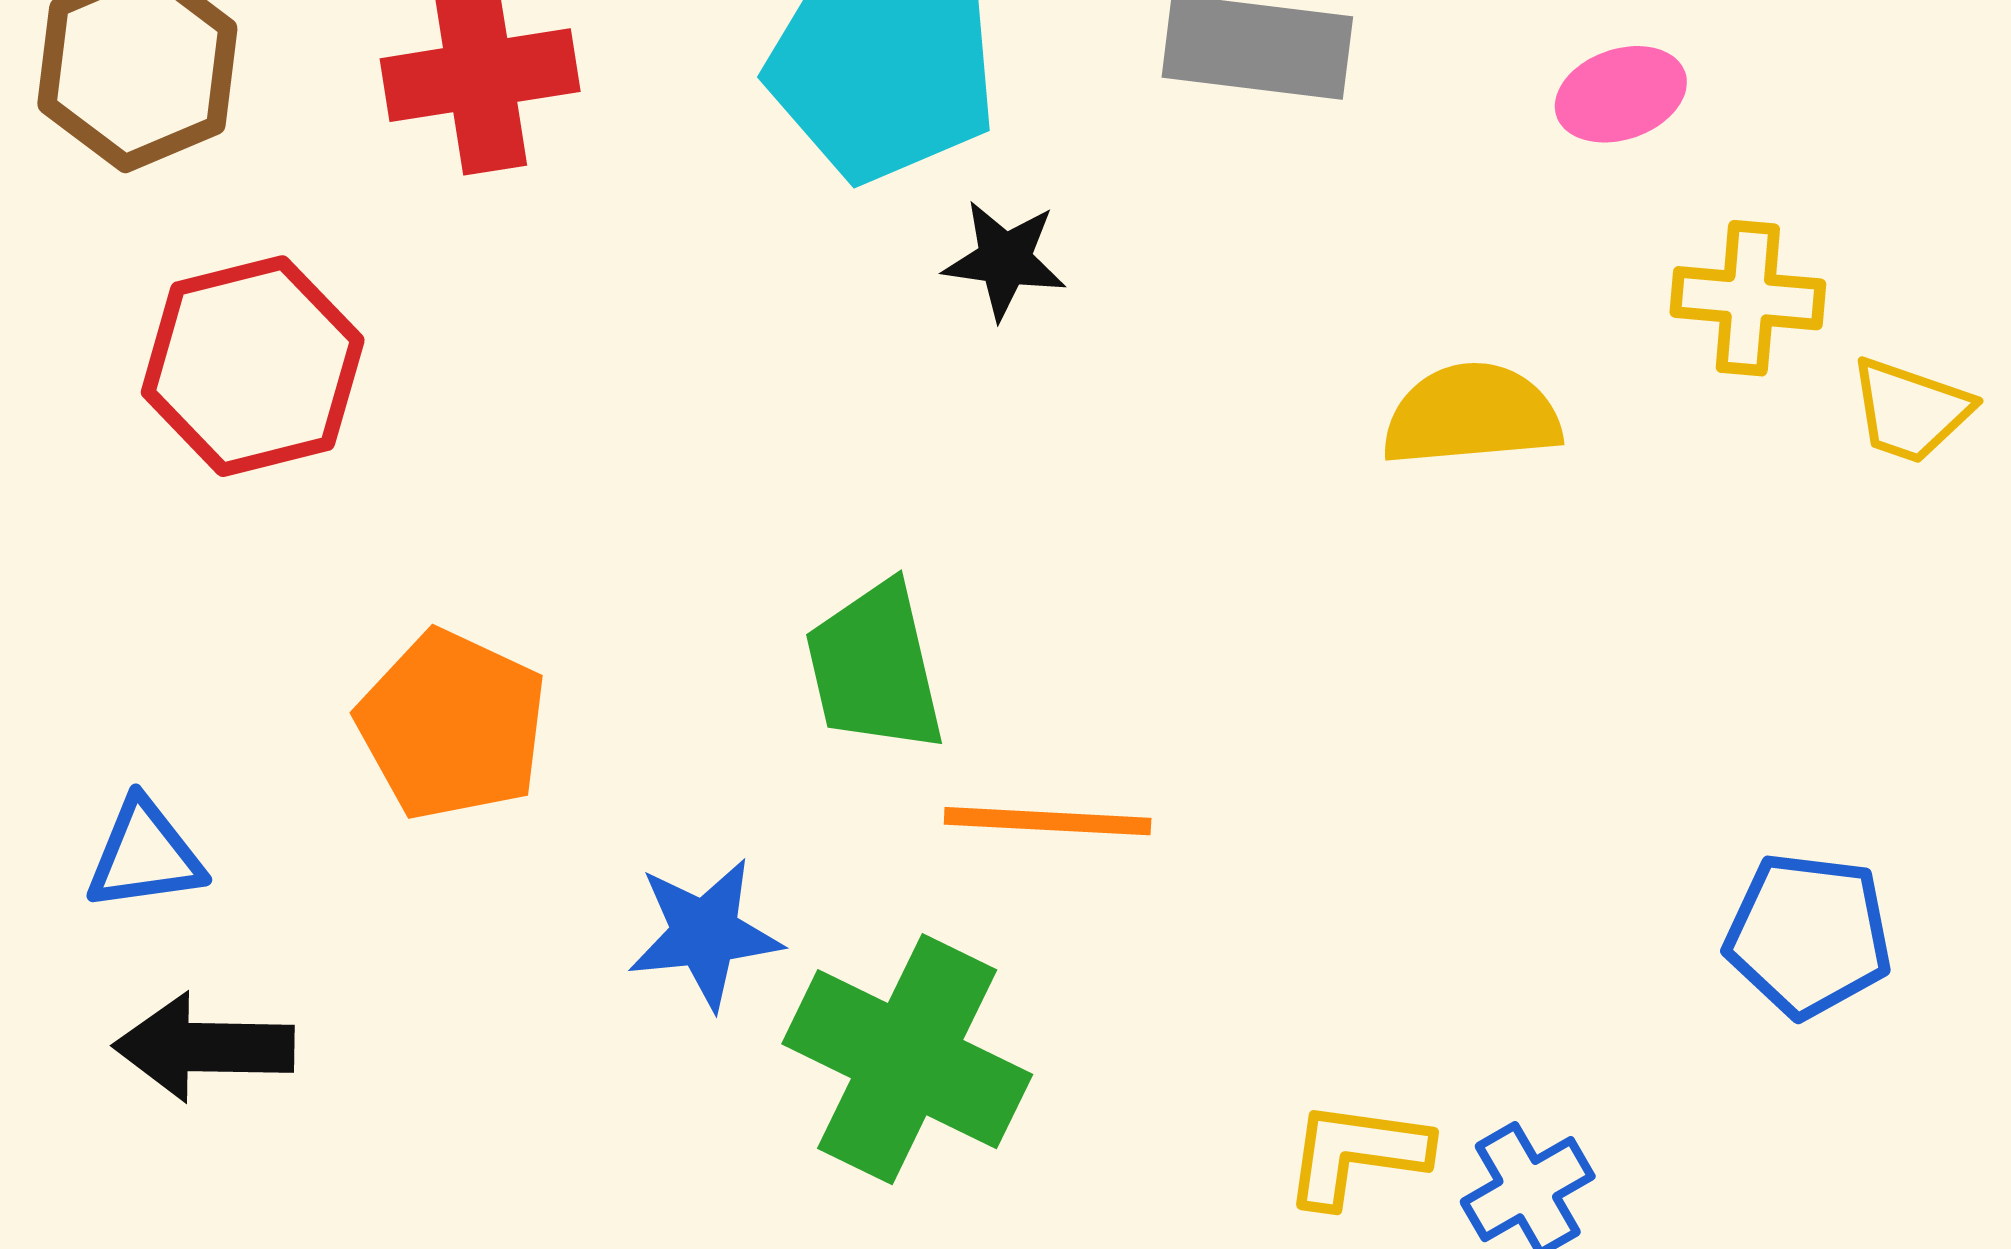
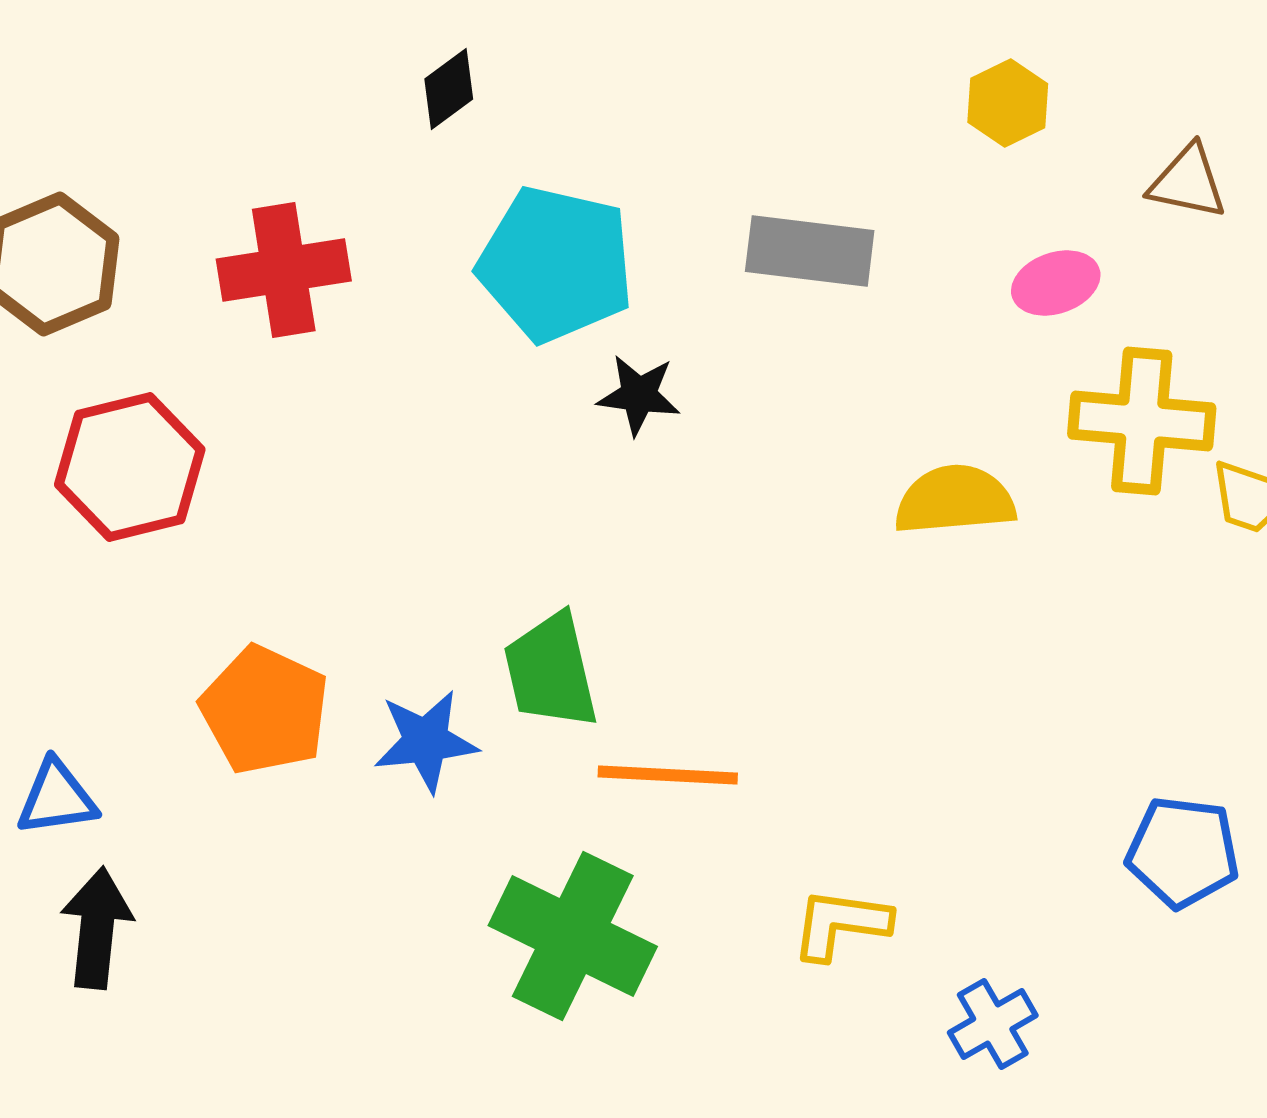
yellow cross: (1748, 298) -> (1142, 421), size x1.4
blue star: (705, 934) -> (426, 741), moved
black arrow: (204, 1047) -> (97, 928), turned 95
yellow L-shape: (1356, 1154) -> (841, 924), moved

